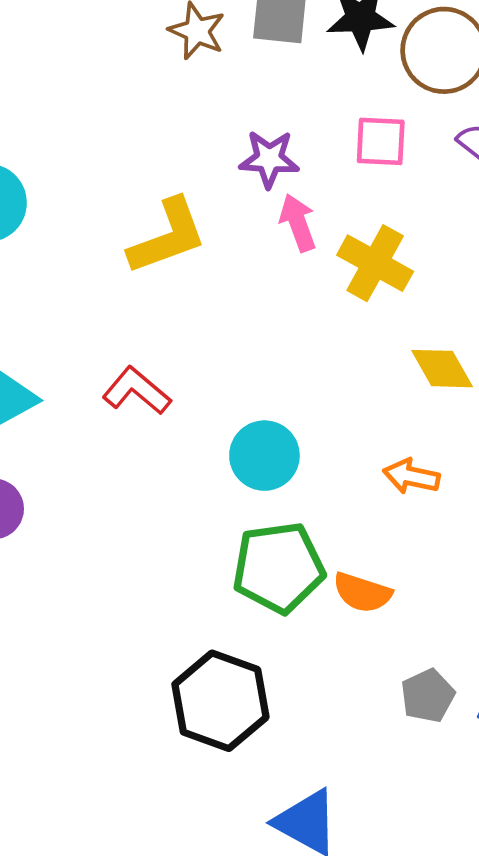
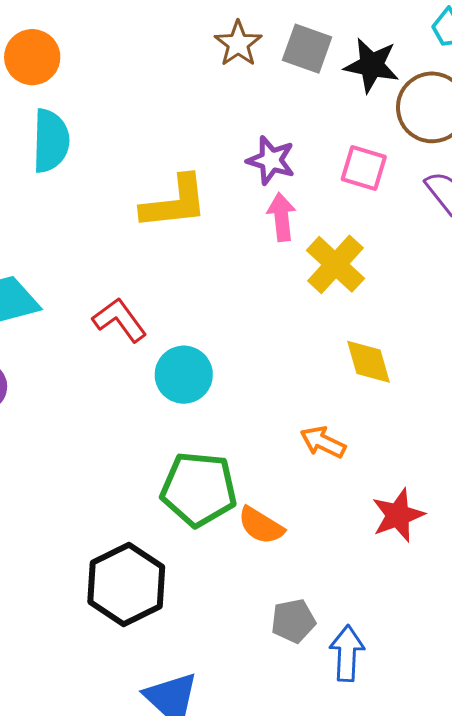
cyan circle: (264, 456) -> (184, 375), moved

